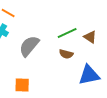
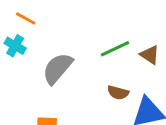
brown semicircle: (66, 54) -> (118, 93), moved

